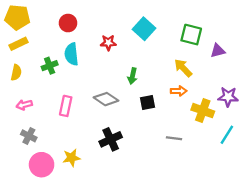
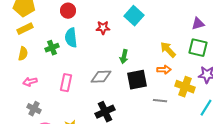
green square: (191, 35) -> (198, 48), moved
purple triangle: (218, 51) -> (198, 24), moved
gray diamond: (106, 99) -> (101, 77), turned -35
black square: (147, 102) -> (137, 80), size x1.5
gray line: (174, 138) -> (160, 101), moved

